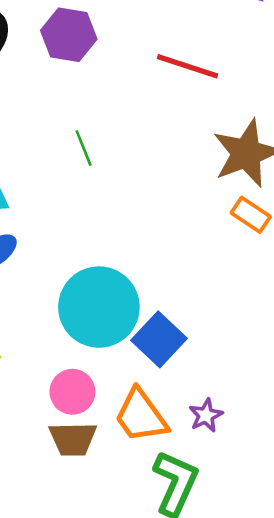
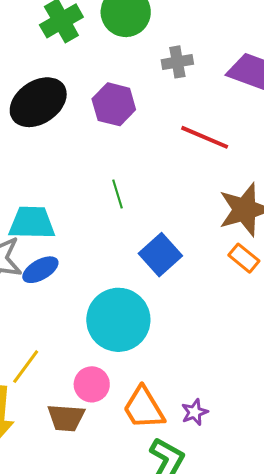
blue square: (159, 339) -> (160, 255), moved
brown trapezoid: (73, 439) -> (66, 418), moved

